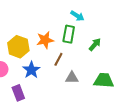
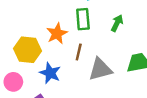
gray triangle: (72, 78) -> (100, 69), size x1.5

